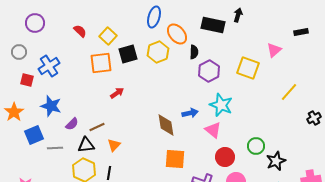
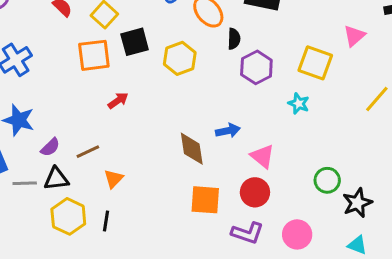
yellow hexagon: (158, 52) -> (180, 58), moved
cyan star: (221, 105) -> (299, 104), moved, size x0.6
black triangle: (86, 145) -> (56, 179), moved
red circle: (225, 157) -> (255, 192), moved

